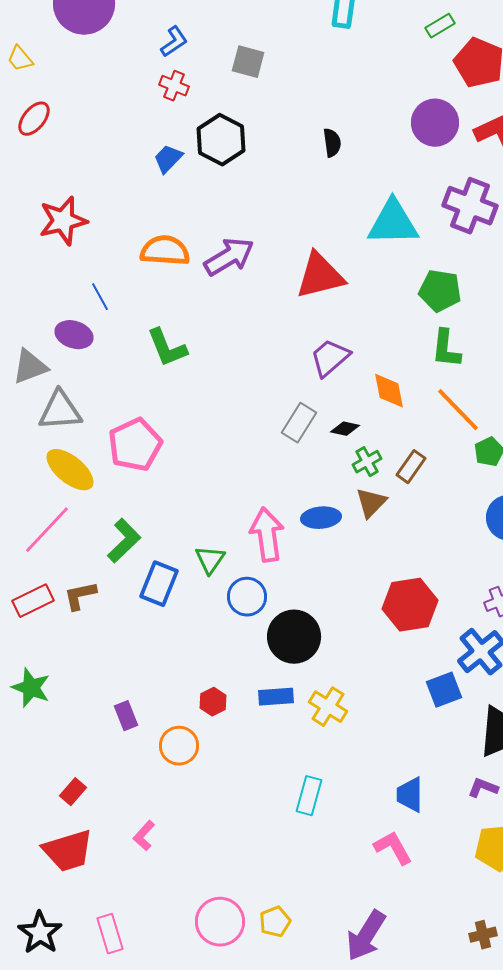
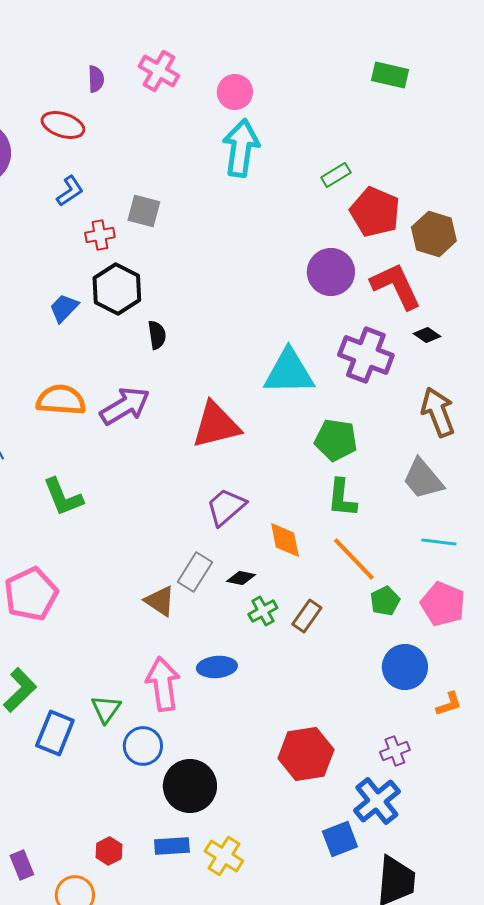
red cross: (174, 86) -> (100, 235), moved, turned -32
black semicircle: (332, 143) -> (157, 335), moved
brown triangle: (371, 503) -> (160, 601), moved, turned -40

